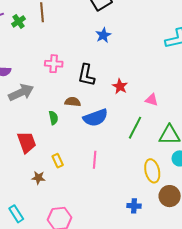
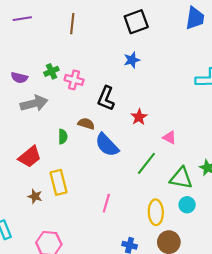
green cross: (19, 21) -> (51, 71), moved
blue semicircle: (95, 118) -> (107, 145), turned 55
red trapezoid: (27, 142) -> (30, 157), turned 60
pink line: (95, 160) -> (106, 203), moved
yellow rectangle: (58, 161) -> (59, 182), size x1.6

